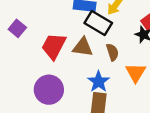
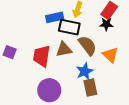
brown semicircle: (112, 52) -> (88, 45), size x1.5
blue star: (99, 82) -> (85, 71), turned 30

